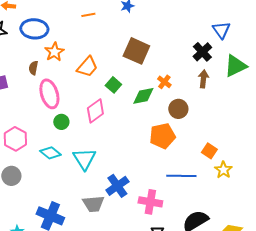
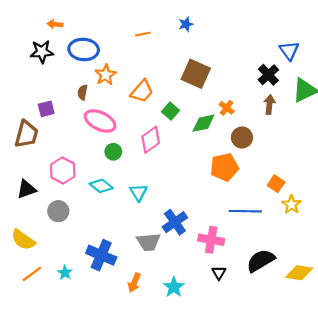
pink ellipse: (49, 94) -> (100, 121), turned -48
cyan triangle: (84, 159) -> (139, 192), size x0.7

